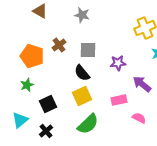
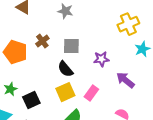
green star: (27, 85) -> (10, 89), moved
pink rectangle: (119, 100) -> (91, 93), moved, turned -42

